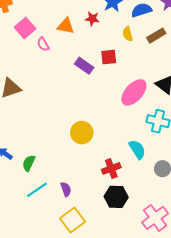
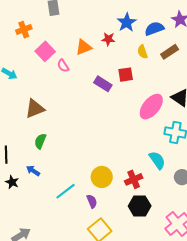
orange triangle: (66, 26) -> (84, 47), turned -30
yellow circle: (82, 133) -> (102, 177), moved
green semicircle: (29, 163) -> (40, 141), moved
cyan line: (37, 190) -> (66, 191), moved

